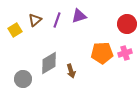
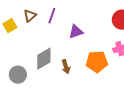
purple triangle: (79, 16) -> (76, 32), moved
orange pentagon: (102, 53) -> (97, 62), moved

